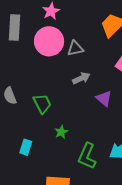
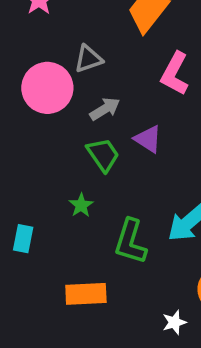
pink circle: (49, 41) -> (47, 88), moved
green trapezoid: (42, 104) -> (103, 155), moved

